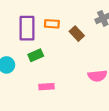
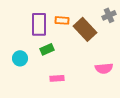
brown rectangle: (77, 34) -> (85, 29), size x1.6

